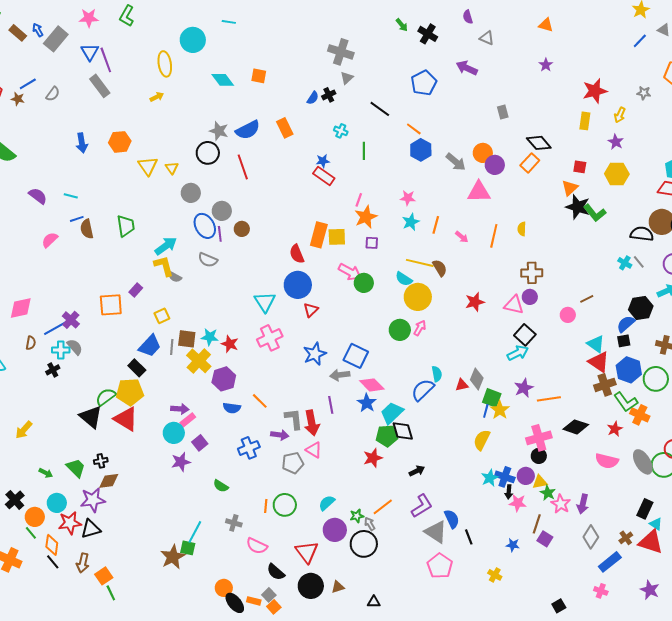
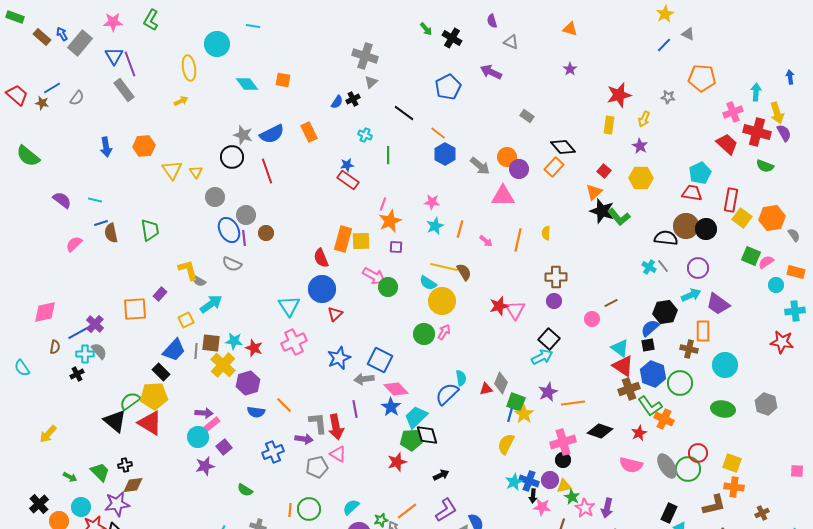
gray rectangle: (503, 112) -> (527, 116), turned -40
red square: (580, 167) -> (604, 171), turned 32
cyan arrow: (166, 246) -> (211, 304), moved
pink triangle: (514, 305) -> (515, 310), moved, turned 45

